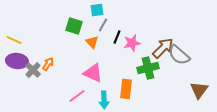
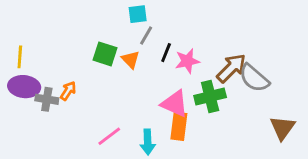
green square: (74, 26) -> (105, 54), moved
yellow line: (14, 40) -> (20, 57), turned 70
gray cross: (33, 70) -> (47, 99), turned -35
pink triangle: (93, 73) -> (175, 104), moved

